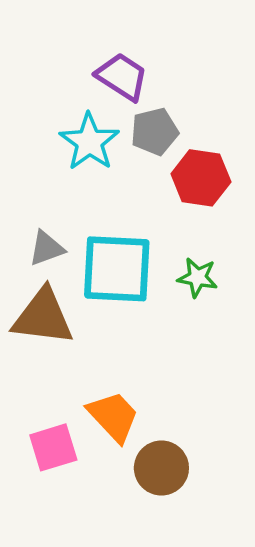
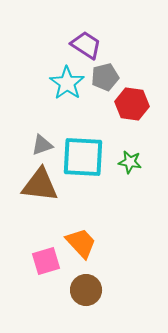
brown circle: (161, 468) -> (86, 290), moved

